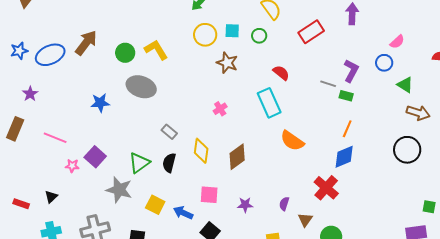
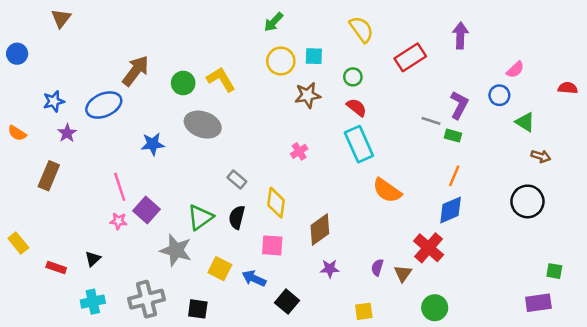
green circle: (259, 36) -> (353, 77), moved
blue star: (19, 51) -> (54, 101), moved
blue ellipse: (50, 55) -> (104, 105), moved
brown star: (227, 63) -> (308, 95), turned -30
red semicircle: (281, 73) -> (357, 107), moved
brown arrow: (418, 113) -> (541, 156), size x0.7
pink line: (55, 138) -> (120, 187), moved, turned 50
brown diamond: (237, 157) -> (320, 230), moved
pink square: (209, 195) -> (272, 245), moved
brown triangle: (305, 220) -> (403, 273), moved

